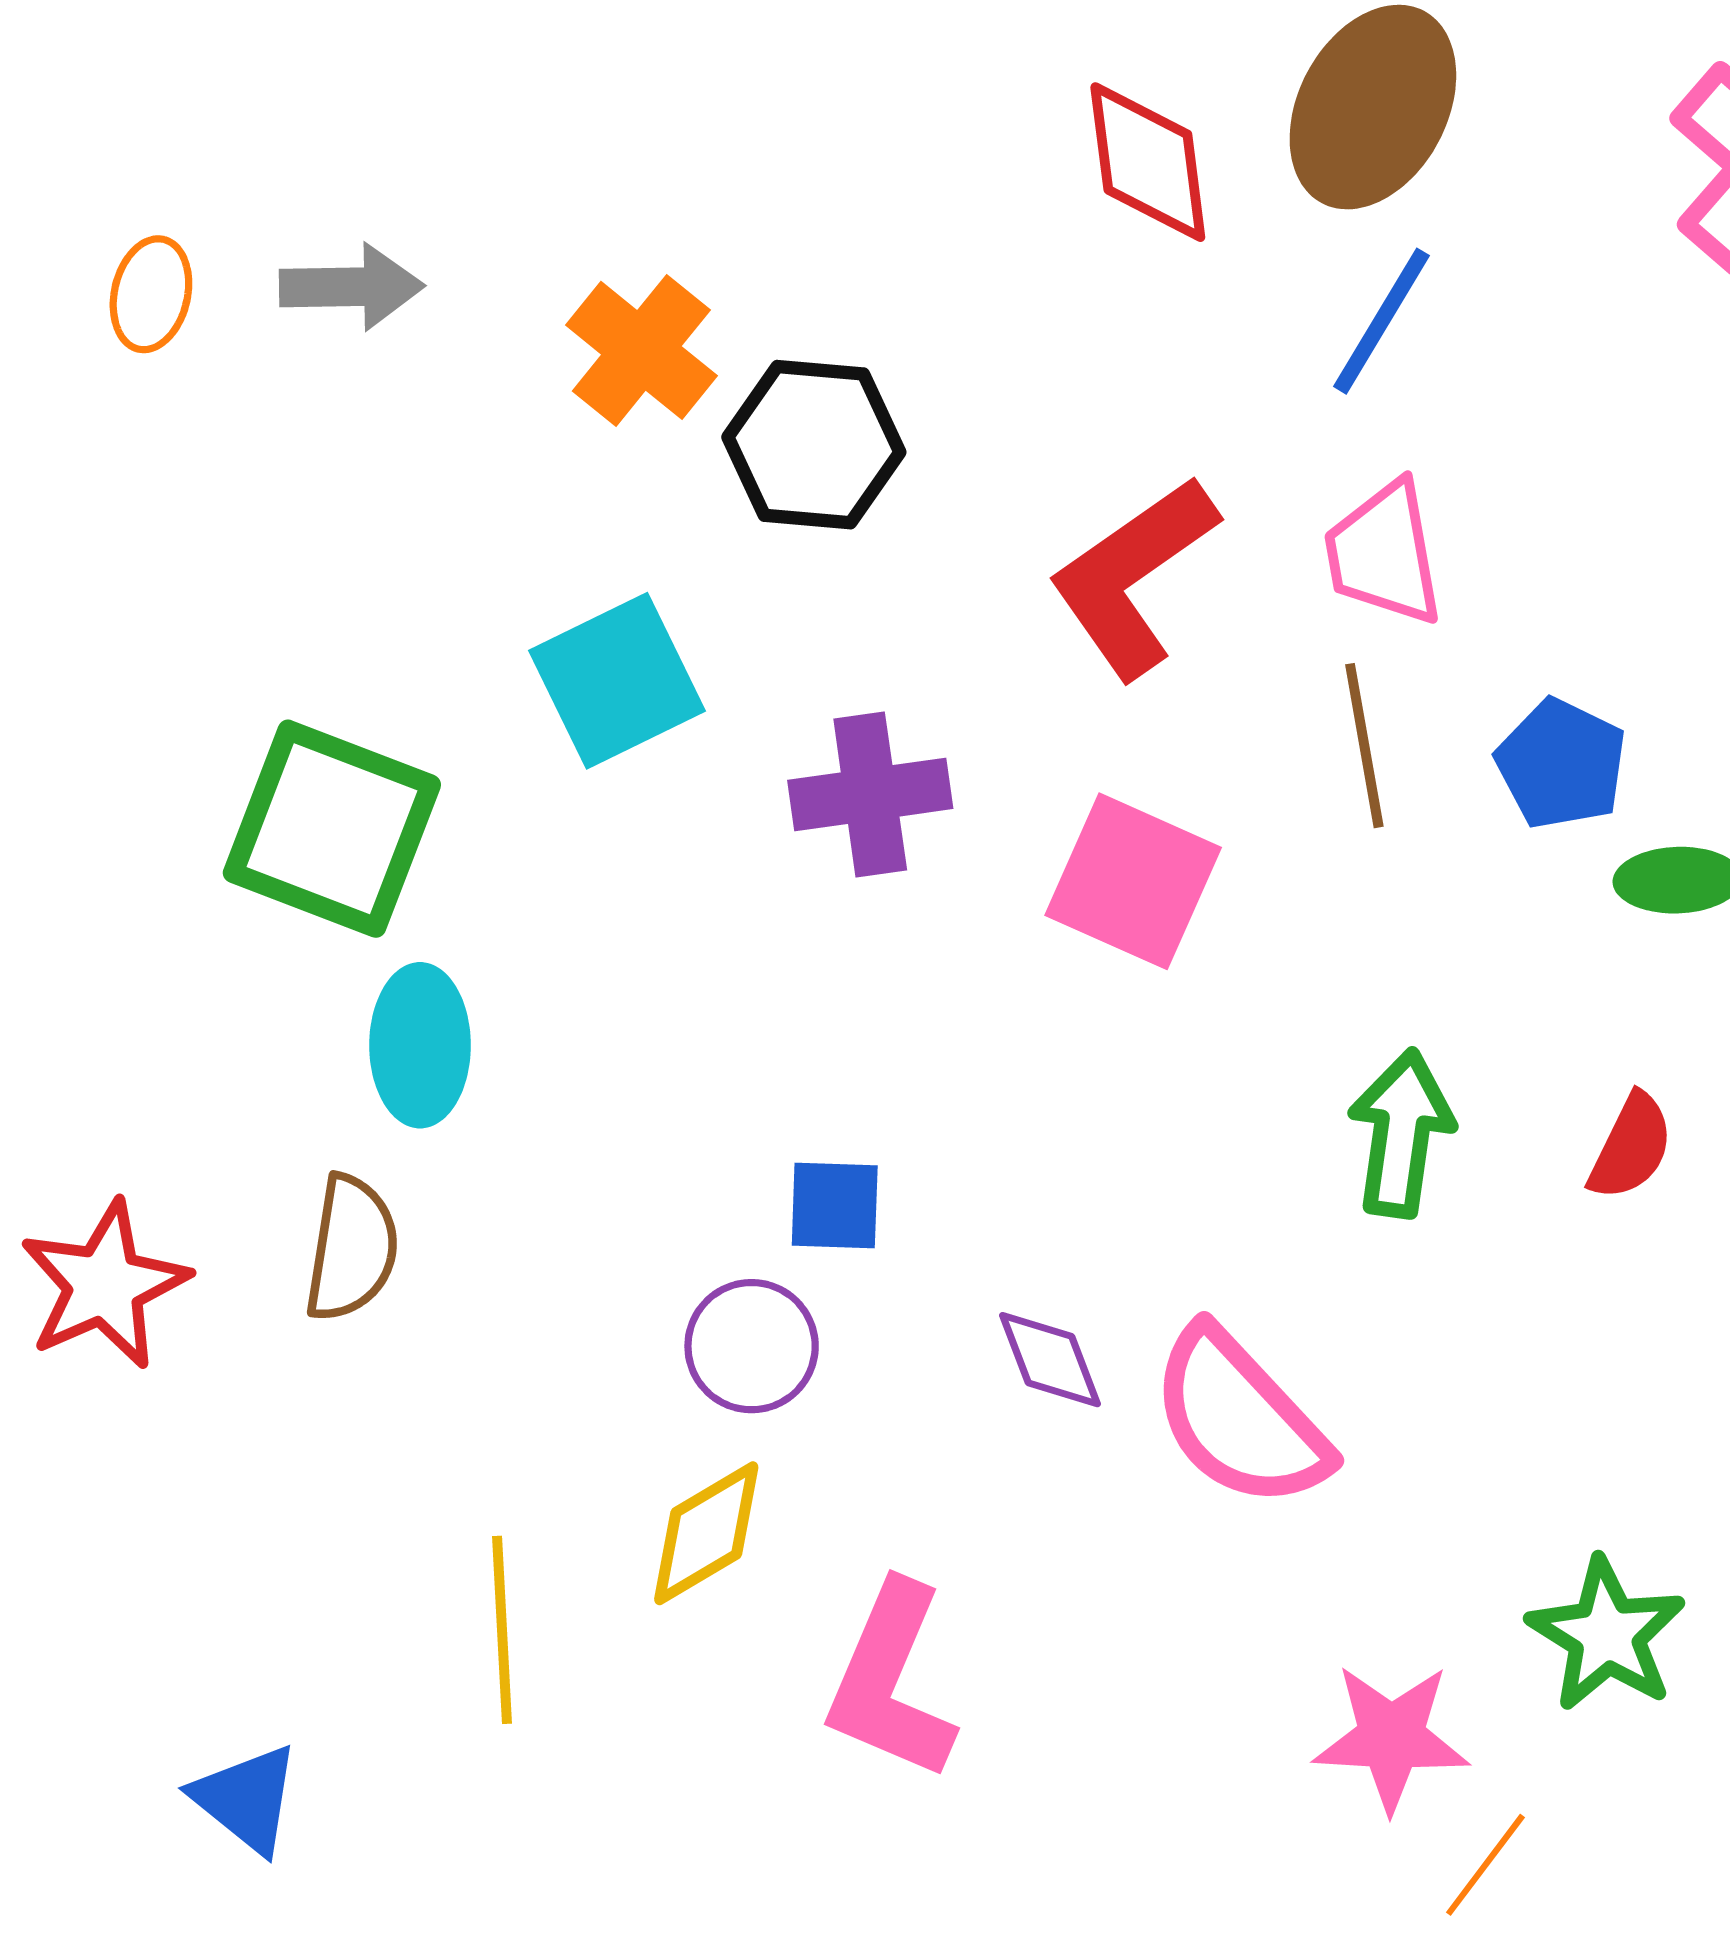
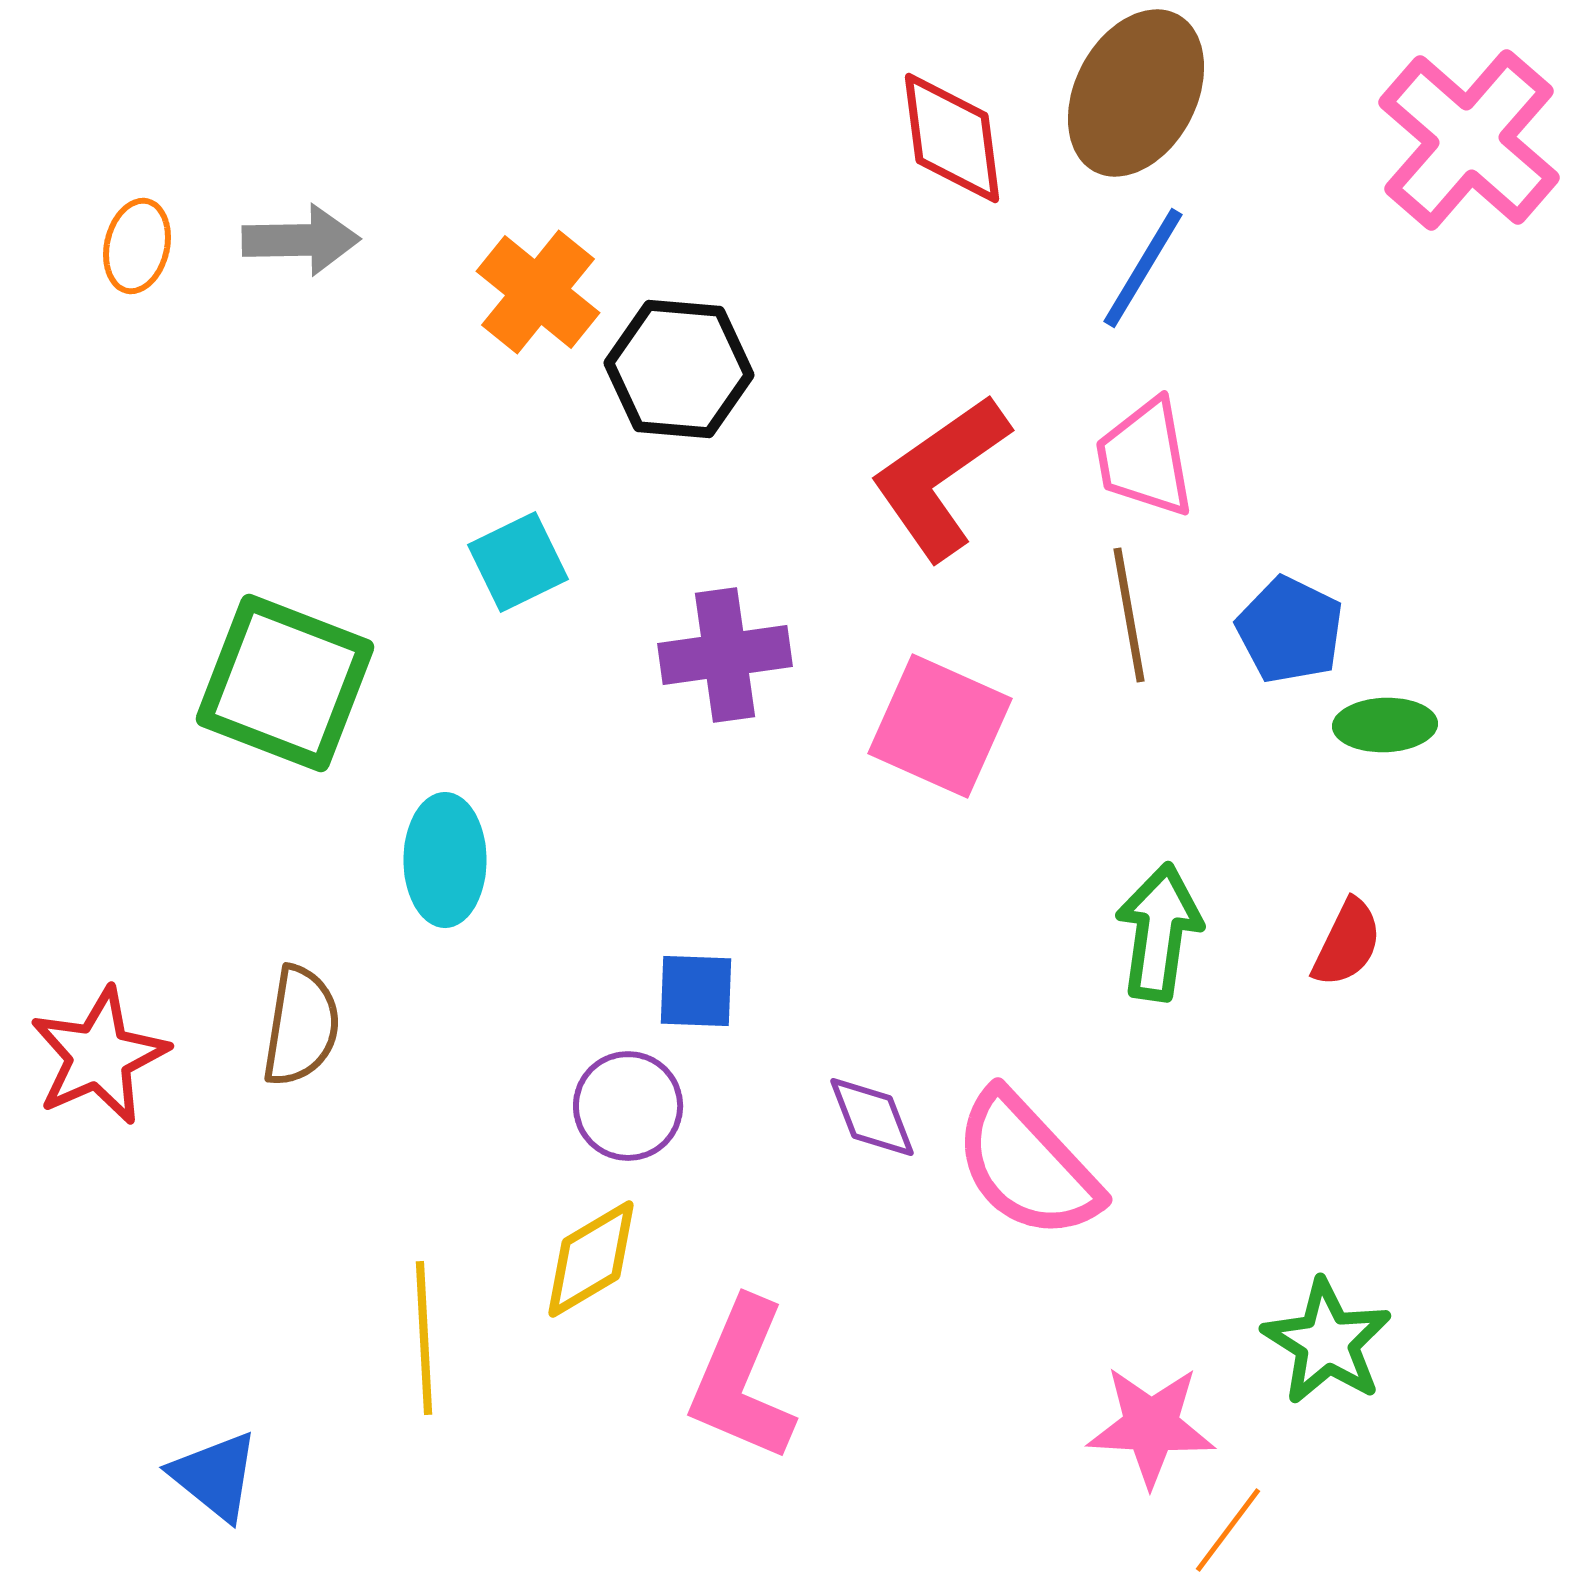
cyan square: (617, 681) -> (518, 562), size x0.7
cyan ellipse: (420, 1045) -> (445, 860), moved

